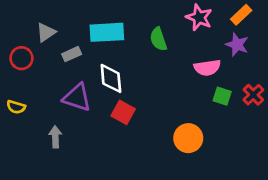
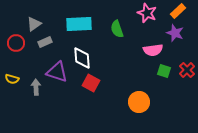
gray rectangle: (72, 54) -> (45, 42), moved
gray arrow: (55, 137) -> (36, 87), moved

